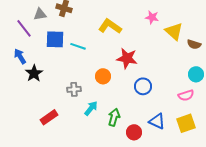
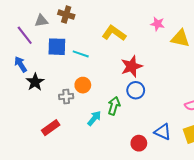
yellow triangle: (174, 31) -> (180, 38), turned -30
red star: (127, 58) -> (132, 66), turned -30
orange circle: (103, 76) -> (83, 85), moved
blue circle: (143, 86) -> (136, 90), moved
gray cross: (74, 89) -> (66, 96), moved
green arrow: (114, 117) -> (114, 106), moved

